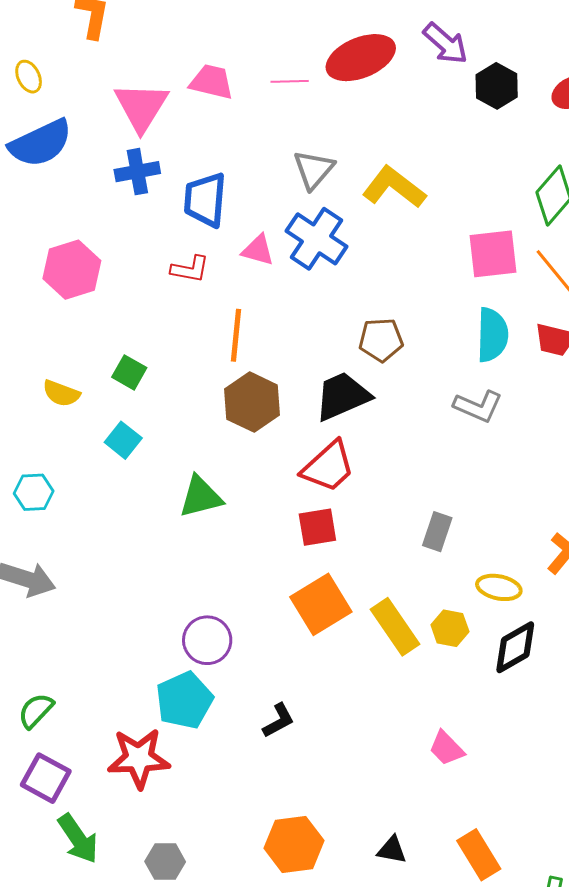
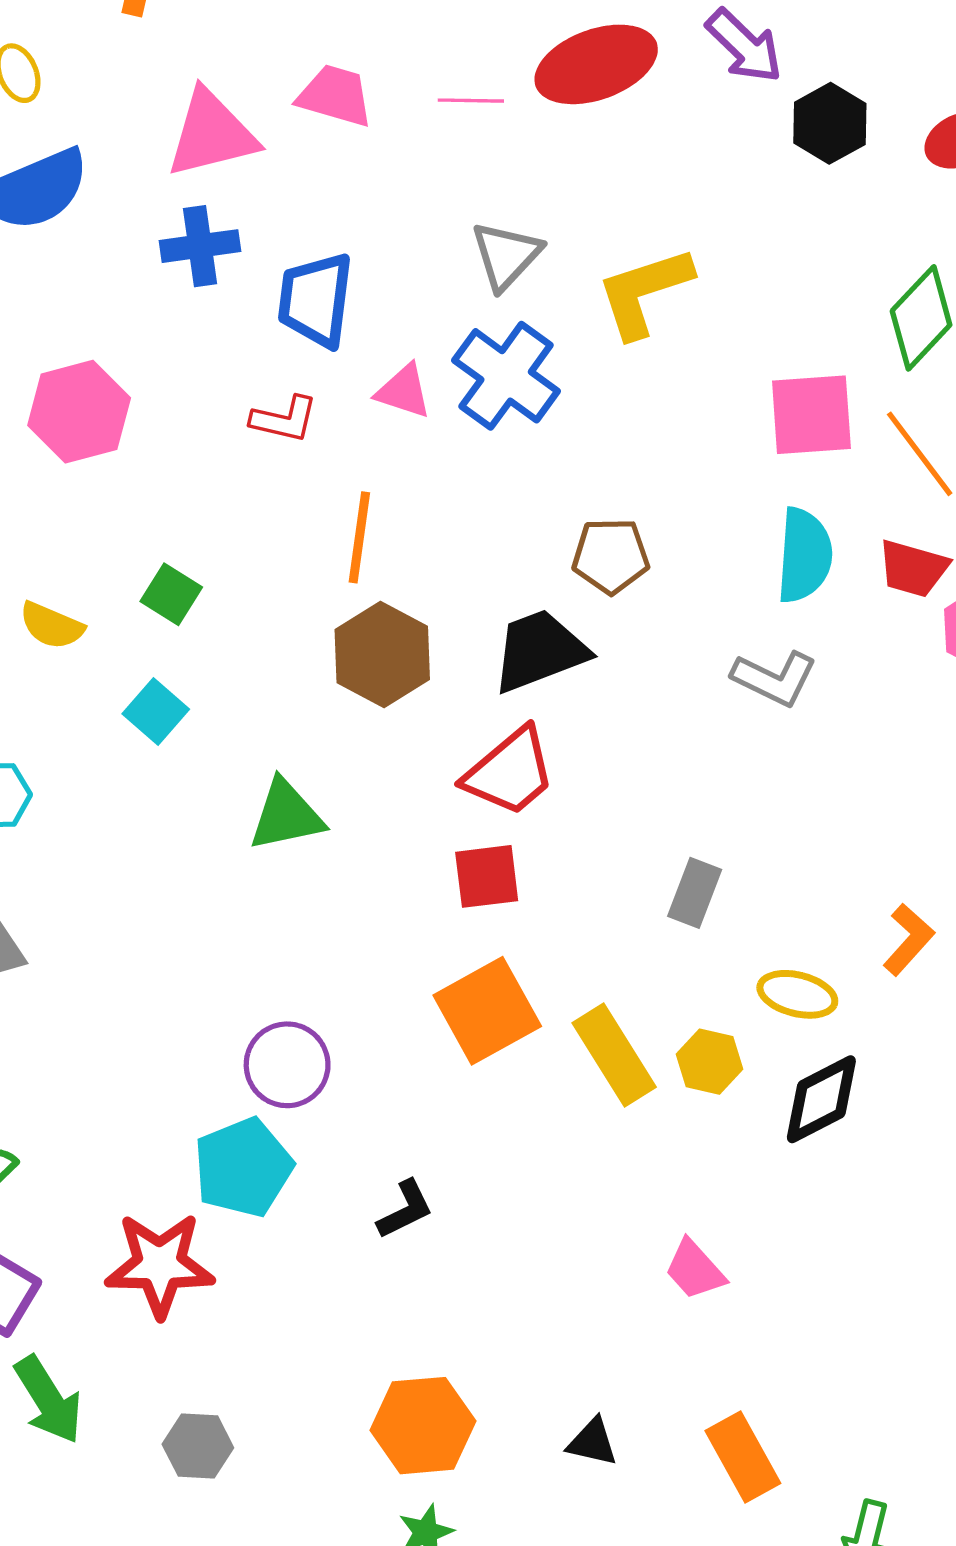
pink triangle: (141, 107) -> (212, 134), turned 42
yellow L-shape: (394, 187) -> (644, 292), turned -58

